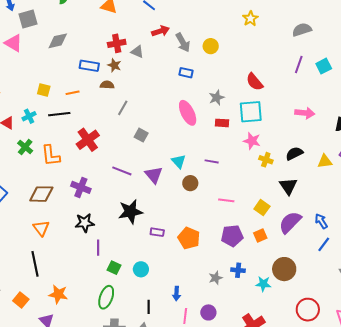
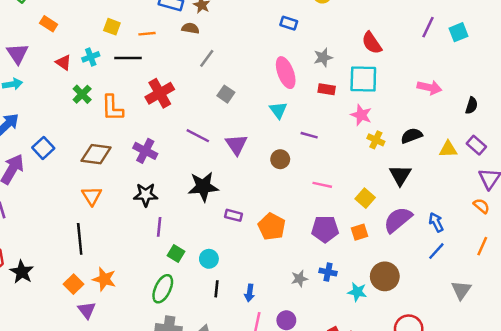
cyan triangle: (179, 161) -> (278, 110), moved
orange square: (21, 300) -> (73, 284), moved
black line: (149, 307) -> (216, 289), moved

